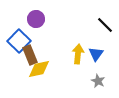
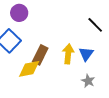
purple circle: (36, 19) -> (19, 13), moved
brown rectangle: (30, 55) -> (40, 55), moved, turned 48

